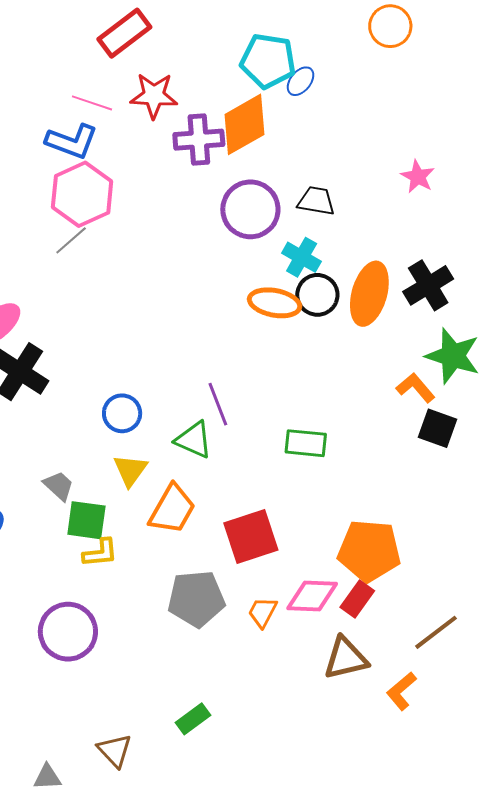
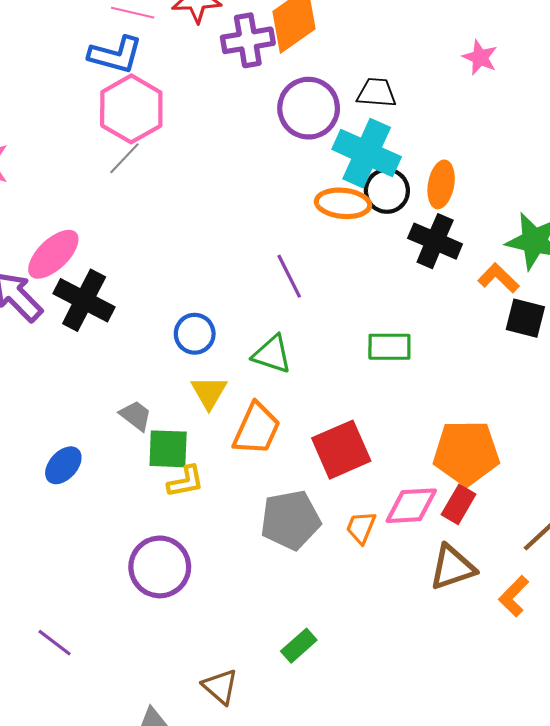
cyan cross: (302, 257) -> (367, 153), size x1.6
black cross: (428, 285) -> (435, 241), moved, turned -30
orange ellipse: (369, 294) -> (441, 184), size x0.7
purple line: (218, 404) -> (289, 276), moved

